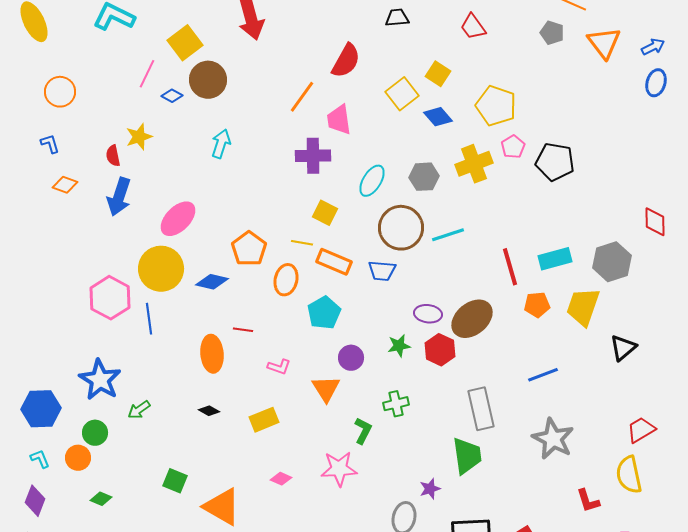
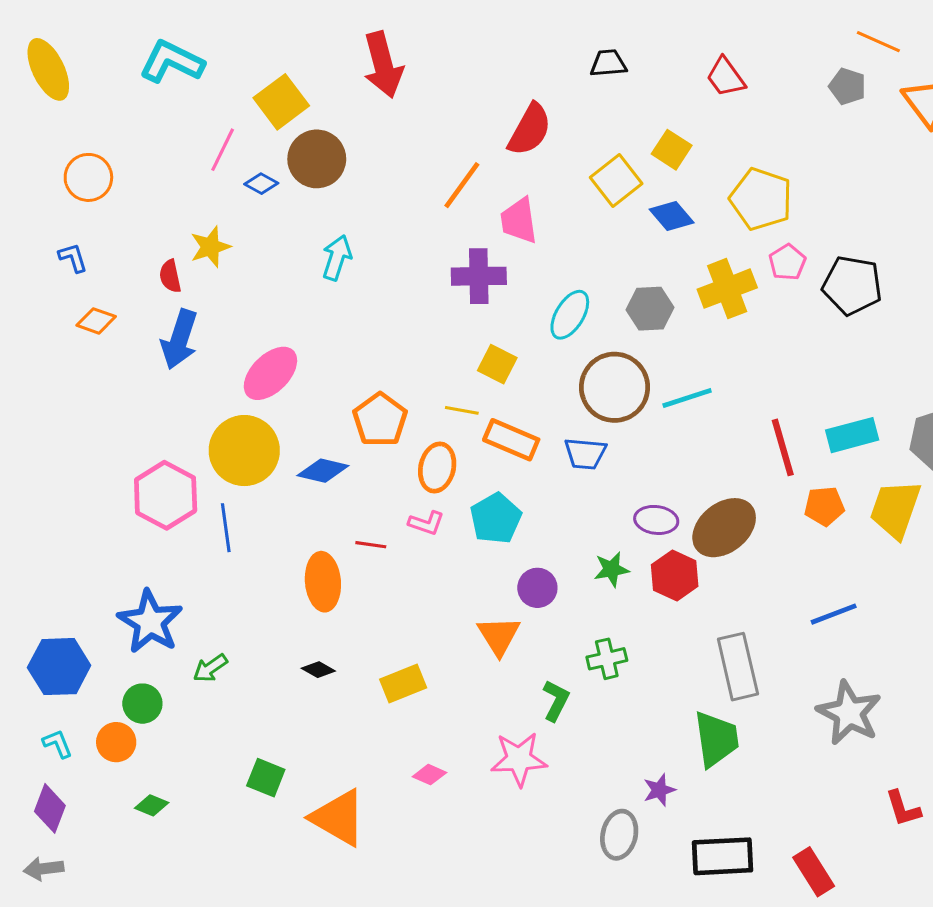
pink L-shape: (279, 367) -> (426, 523), moved

